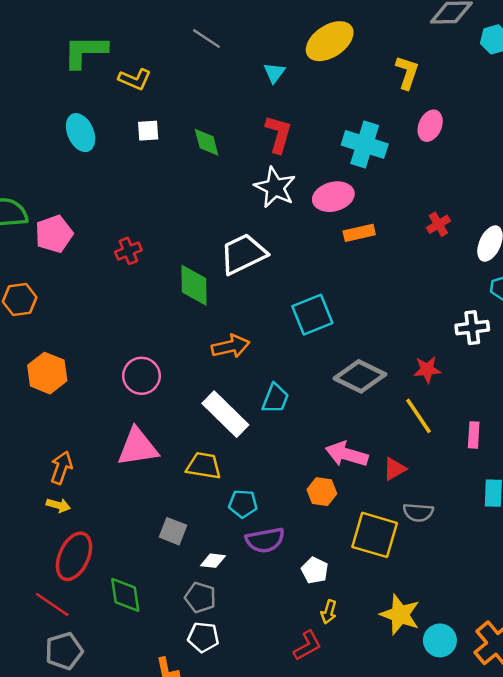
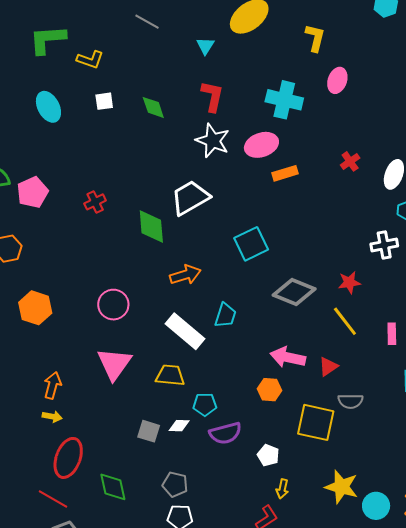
pink triangle: (138, 447) -> (114, 364), turned -42
white diamond: (213, 561) -> (179, 426), moved

